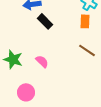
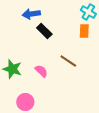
brown line: (87, 50) -> (68, 61), moved

